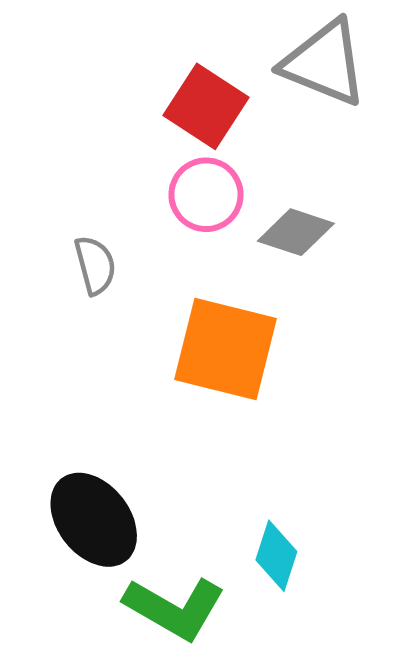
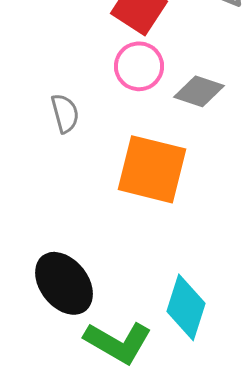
cyan diamond: (276, 556) -> (186, 307), size x1.4

